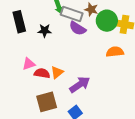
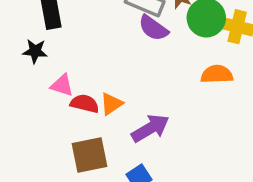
black star: (45, 31) -> (35, 51), moved
pink triangle: (29, 64) -> (62, 85), turned 32

